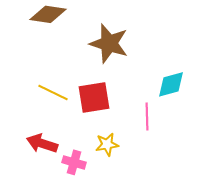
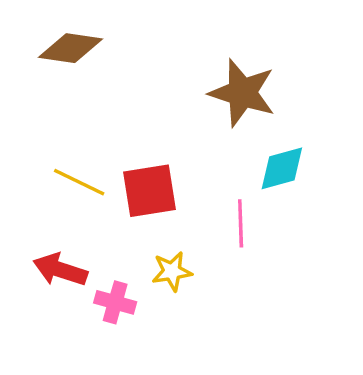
brown star: (109, 43) -> (242, 93), moved

